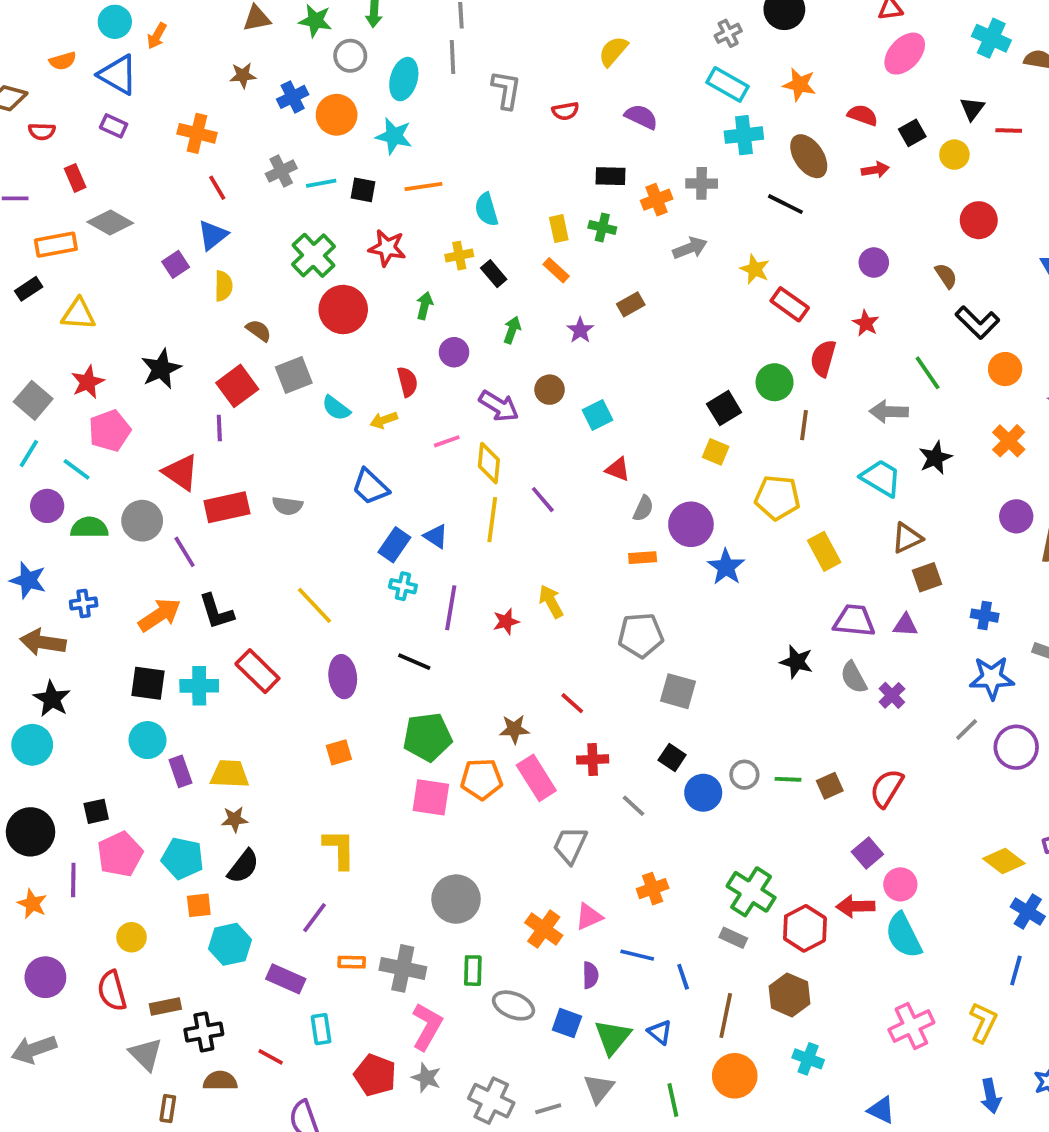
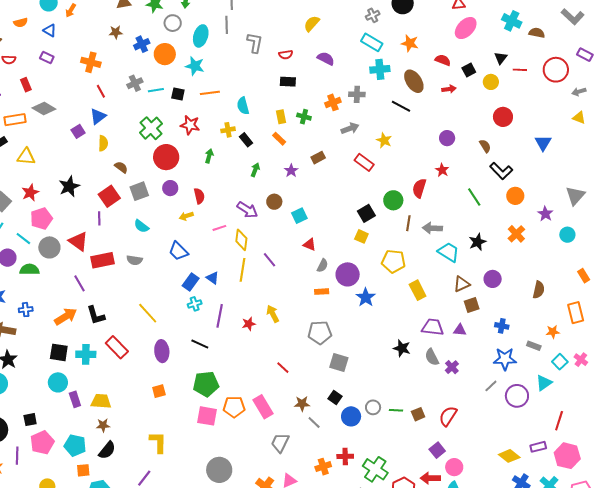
blue triangle: (118, 75) -> (50, 30), size x0.6
black rectangle: (611, 176) -> (288, 82), moved
red rectangle: (790, 304) -> (364, 162), moved
purple circle: (454, 352) -> (170, 188), moved
cyan semicircle: (336, 408) -> (141, 226), moved
gray arrow: (889, 412) -> (432, 228), moved
purple circle: (1016, 516) -> (493, 279), moved
gray circle: (142, 521) -> (49, 247), moved
cyan cross: (403, 586) -> (195, 304), turned -32
brown star: (514, 729) -> (302, 404), moved
red cross: (593, 759) -> (345, 456), moved

